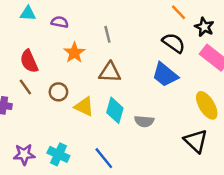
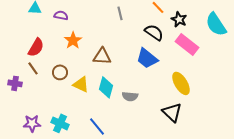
gray line: (107, 34) -> (120, 13), moved
red semicircle: (29, 61) -> (36, 47), turned -126

